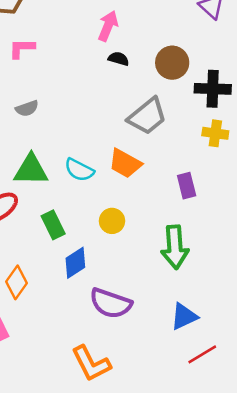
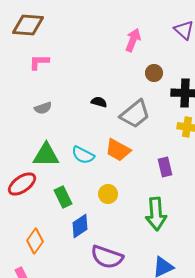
pink arrow: (108, 26) -> (133, 40), moved
black semicircle: (119, 59) -> (99, 102), moved
brown circle: (172, 63) -> (154, 73), size x0.7

